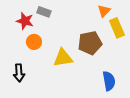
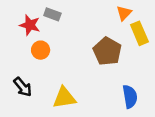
brown pentagon: (90, 43) -> (107, 51), turned -30
yellow triangle: (63, 58) -> (64, 98), moved
black arrow: (19, 73) -> (23, 87), turned -36

